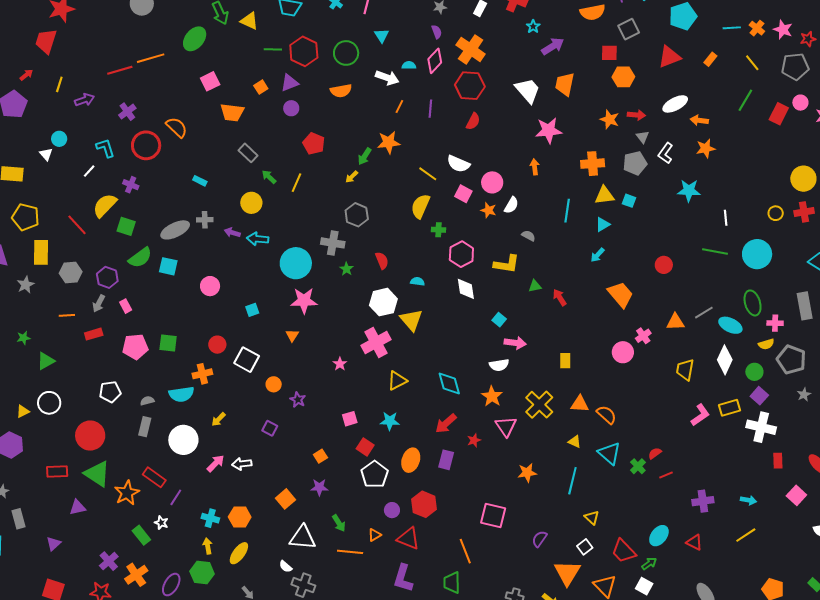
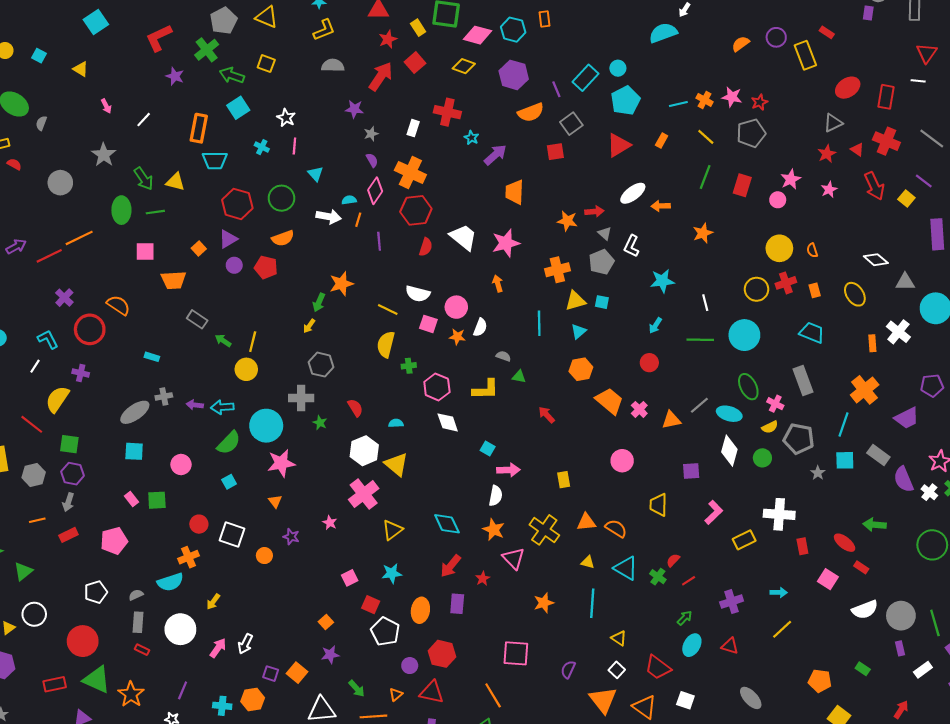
green ellipse: (195, 39) -> (121, 210), turned -30
green line: (273, 49) -> (155, 212), moved
orange hexagon: (623, 77) -> (581, 369), moved
pink square: (210, 81) -> (145, 251), turned 36
white trapezoid: (528, 90) -> (463, 237), moved
purple arrow: (85, 100) -> (16, 246), moved
pink circle: (800, 103) -> (778, 200), moved
orange line: (399, 107) -> (358, 220), moved
red pentagon: (314, 144) -> (266, 267), moved
orange star: (706, 148) -> (703, 233), moved
yellow circle: (251, 203) -> (246, 369), moved
yellow circle: (776, 213) -> (757, 289), size x1.5
green square: (126, 226) -> (69, 444), moved
cyan arrow: (598, 255) -> (655, 325), moved
green semicircle: (140, 258) -> (229, 443), moved
green triangle: (535, 286) -> (519, 377), moved, turned 32
pink rectangle: (126, 306) -> (132, 499), moved
pink cross: (775, 323) -> (775, 404), turned 35
pink cross: (643, 336) -> (639, 409), moved
green square: (168, 343) -> (157, 500), moved
white semicircle: (499, 365) -> (496, 496), turned -60
yellow trapezoid: (685, 370) -> (658, 505), moved
purple square: (759, 396) -> (691, 471), moved, turned -36
purple star: (298, 400) -> (291, 537), moved
yellow rectangle: (729, 408) -> (744, 540), moved
purple square: (270, 428) -> (271, 674), moved
white arrow: (242, 464) -> (245, 644), turned -48
red rectangle: (154, 477) -> (142, 650), moved, size x0.6
green arrow: (649, 564) -> (685, 618), moved

